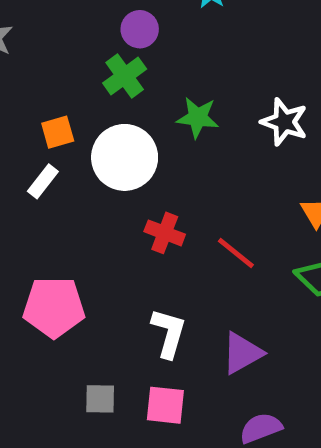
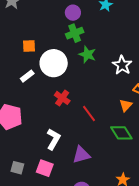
green cross: (125, 76) -> (75, 33), moved
white rectangle: (43, 181) -> (27, 76), moved
gray square: (100, 399) -> (17, 168), moved

